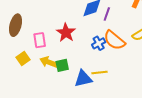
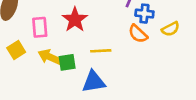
orange semicircle: (114, 40) -> (138, 34), size x0.7
blue cross: (99, 43) -> (144, 14), moved, turned 32
yellow line: (99, 72) -> (101, 51), moved

